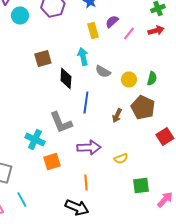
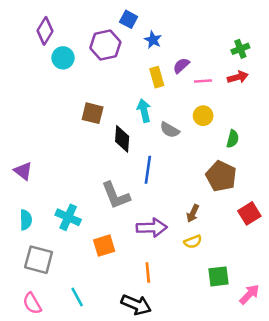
pink line: (129, 34) -> (203, 81), turned 48
brown square: (43, 58) -> (93, 113), turned 30
yellow circle: (129, 80) -> (203, 116), moved
brown arrow: (117, 116) -> (193, 213), moved
cyan cross: (35, 140) -> (68, 217), moved
cyan line: (22, 200) -> (77, 297), moved

